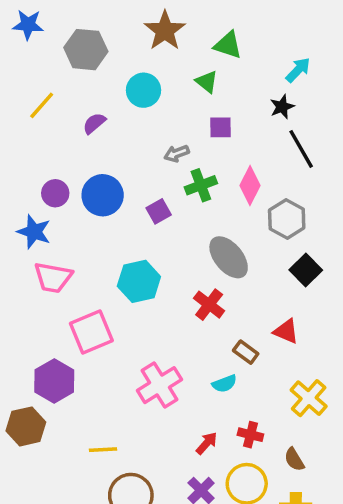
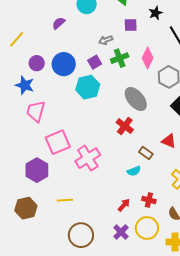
yellow line: (42, 105) -> (17, 39), moved
black star: (282, 107) -> (156, 13), moved
purple square: (159, 211) -> (95, 62), moved
pink trapezoid: (53, 277) -> (36, 111), turned 95
cyan hexagon: (139, 281) -> (88, 87), moved
pink cross: (160, 385) -> (88, 158), moved
brown hexagon: (26, 426) -> (26, 208), moved
yellow line: (103, 450) -> (65, 200), moved

